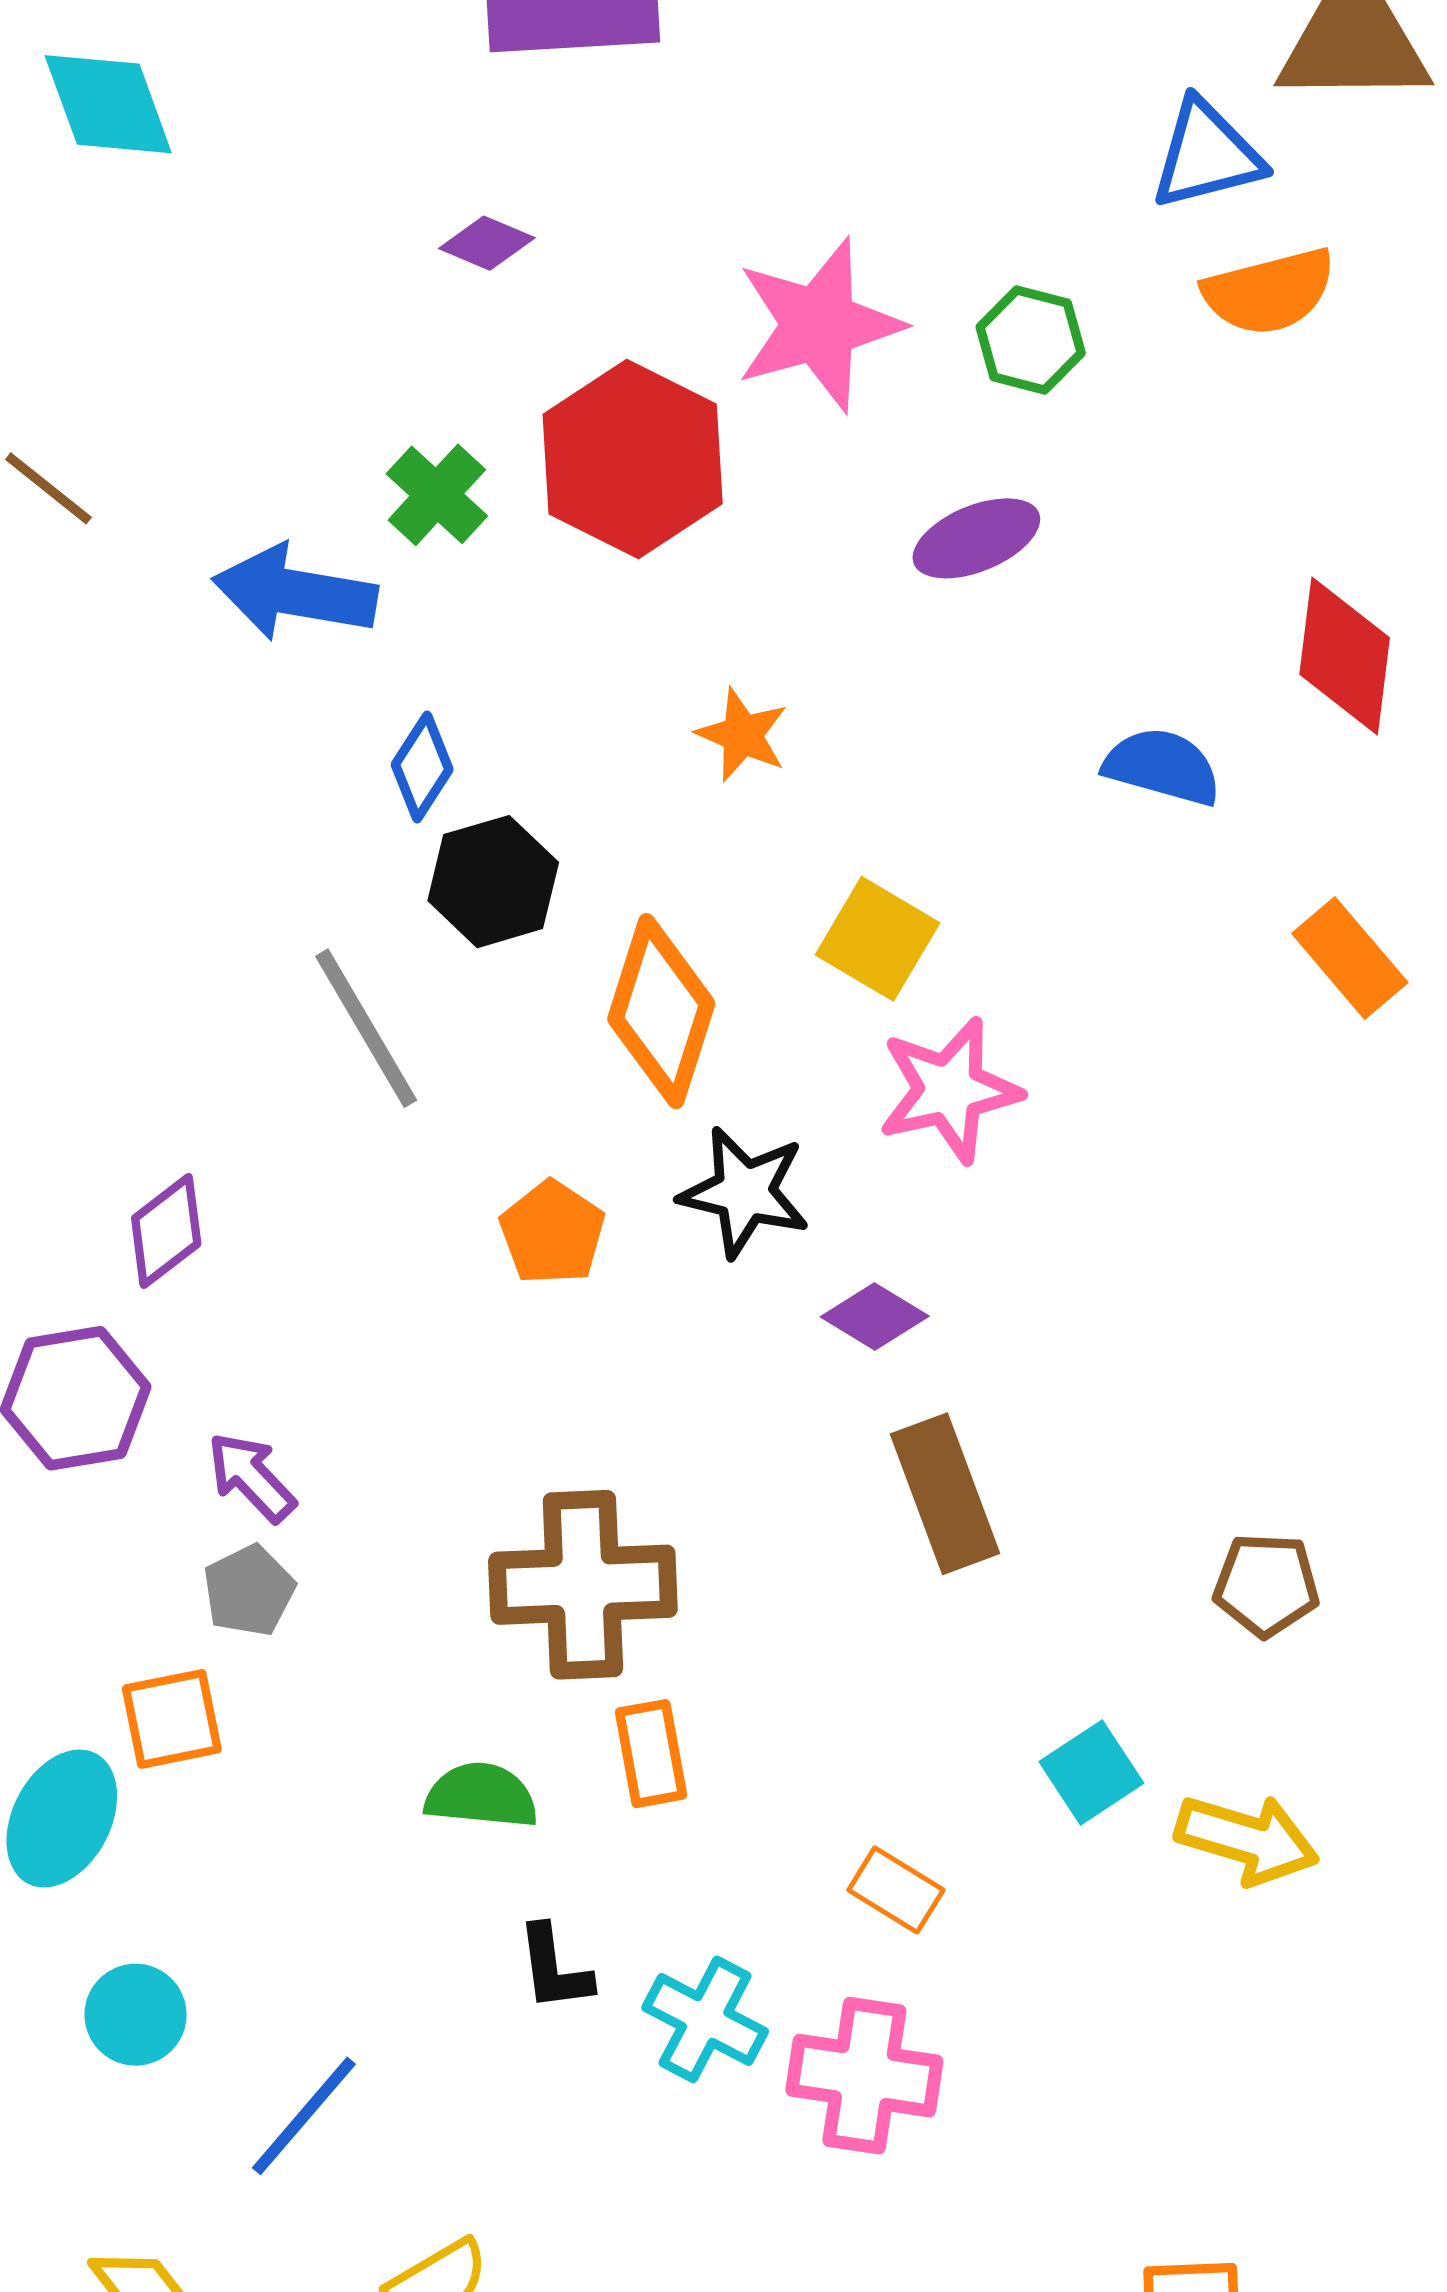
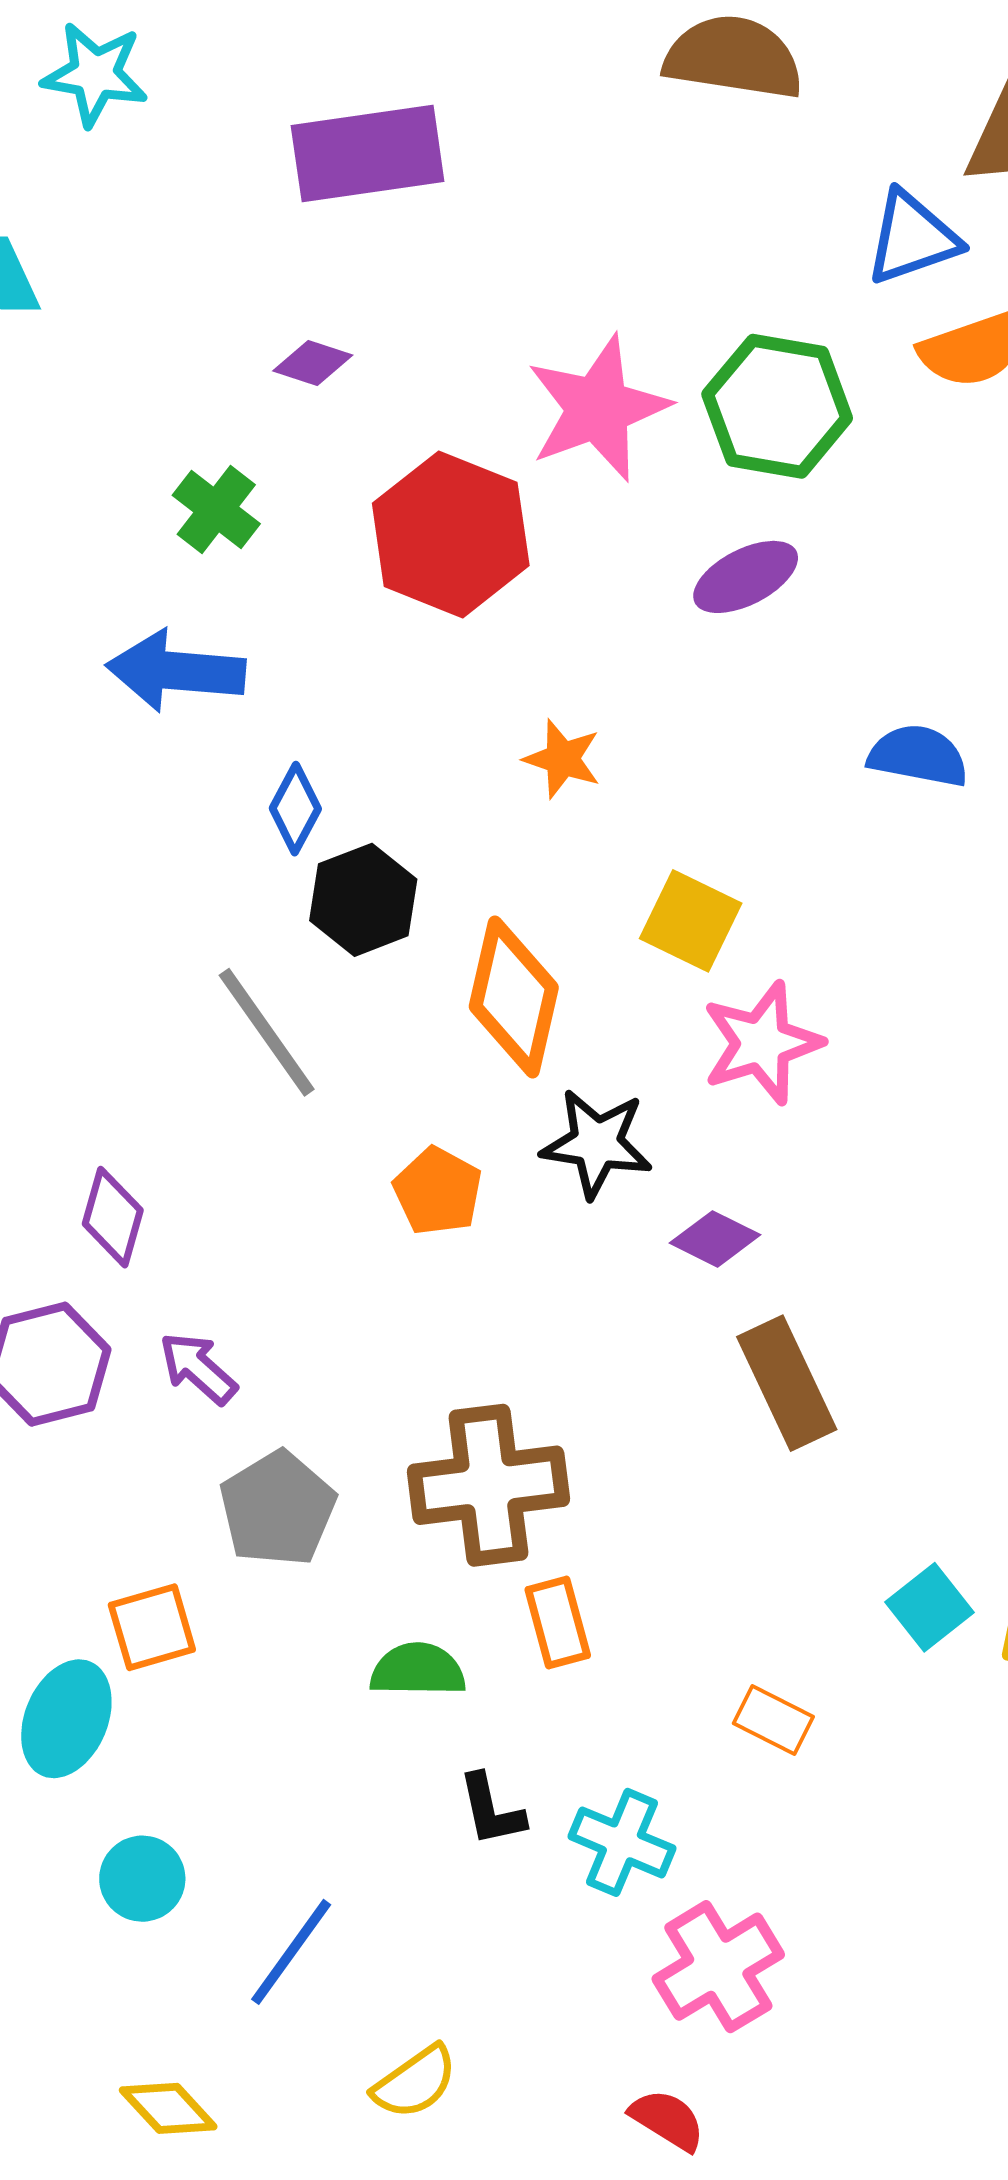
green hexagon: (1031, 340) -> (777, 406), size x1.6
green cross: (437, 495) -> (216, 510), moved
purple diamond: (166, 1231) -> (113, 1217), turned -32
purple arrow: (251, 1477) -> (198, 1368), moved
gray pentagon: (249, 1591) -> (278, 1509), moved, size x1.5
pink cross: (864, 2076) -> (718, 1967), moved, turned -35

